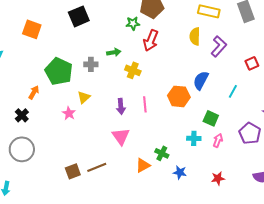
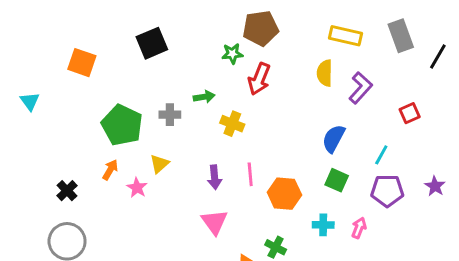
orange arrow: (34, 92) -> (110, 170), moved
orange hexagon: (179, 96) -> (284, 194), moved
green square: (211, 118) -> (337, 180), moved
purple pentagon: (250, 133) -> (387, 191), moved, turned -30

